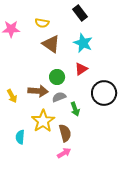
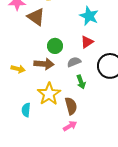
brown triangle: (51, 44) -> (36, 17), moved
green circle: (57, 77) -> (55, 46), moved
yellow arrow: (12, 96) -> (18, 69), turned -48
gray semicircle: (59, 97) -> (74, 62), moved

